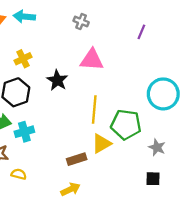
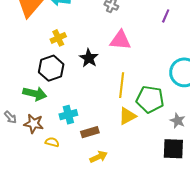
cyan cross: (24, 132) -> (68, 115), moved
brown rectangle: (77, 159) -> (90, 132), moved
black square: (153, 179) -> (173, 149), size x1.6

